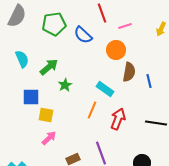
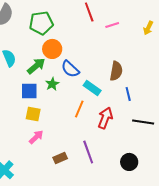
blue semicircle: (83, 35) -> (70, 69), moved
orange circle: (116, 50) -> (52, 49), moved
blue line: (149, 81) -> (128, 94), moved
blue square: (31, 97) -> (29, 91), moved

